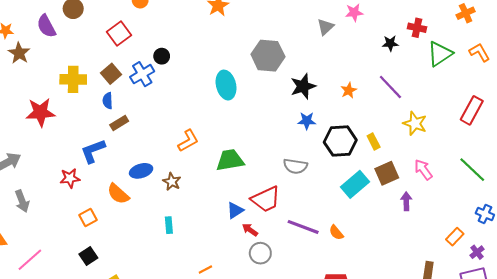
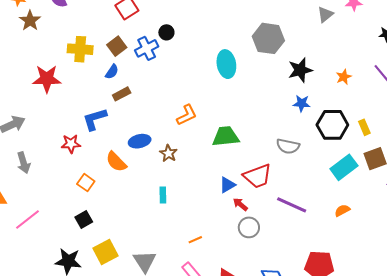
blue semicircle: (108, 101) -> (112, 72), turned -147
orange square: (88, 218) -> (86, 183), turned -30
orange semicircle: (336, 233) -> (342, 210), moved, turned 98

